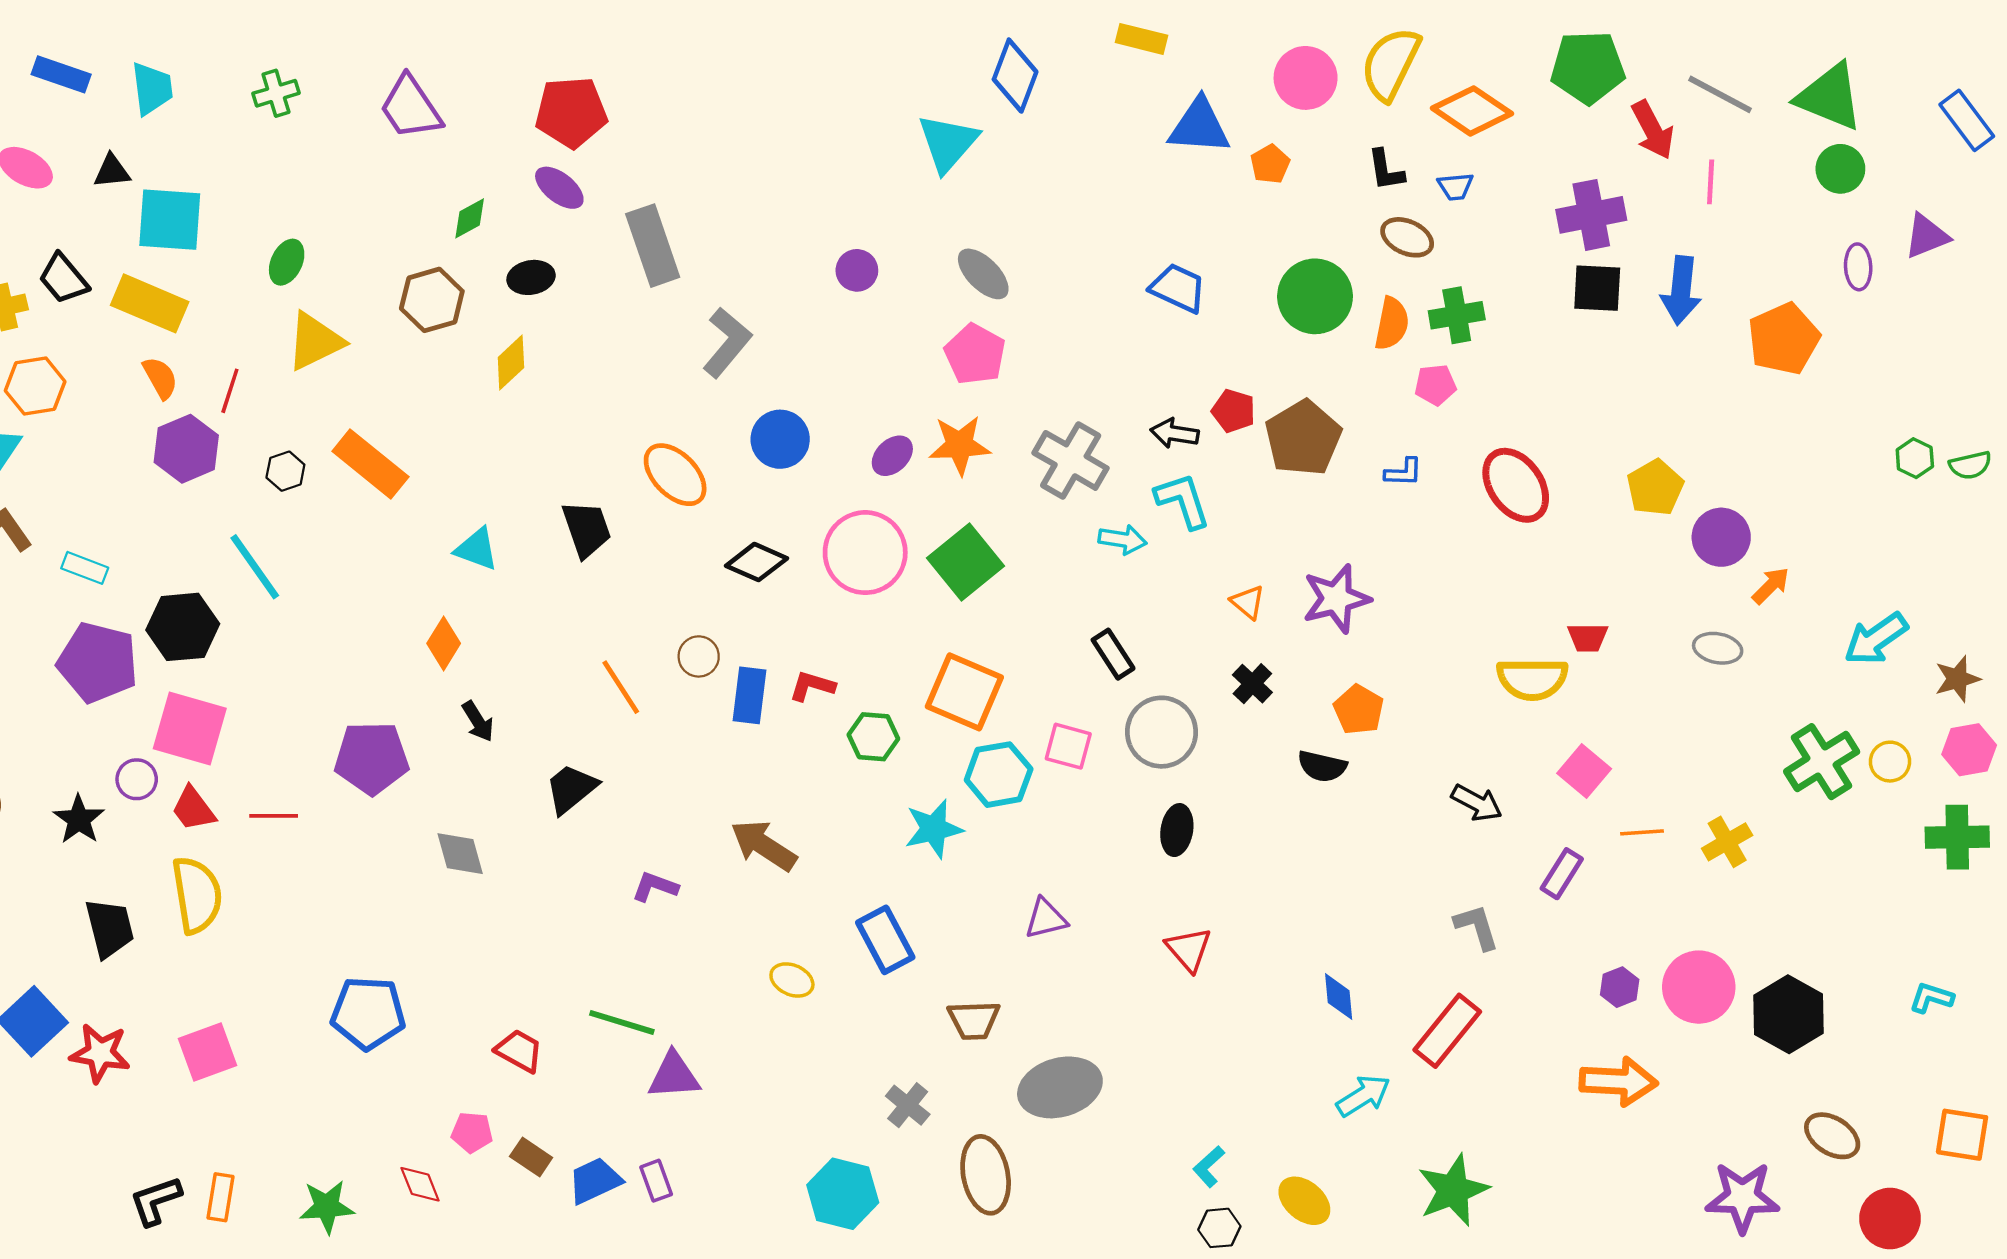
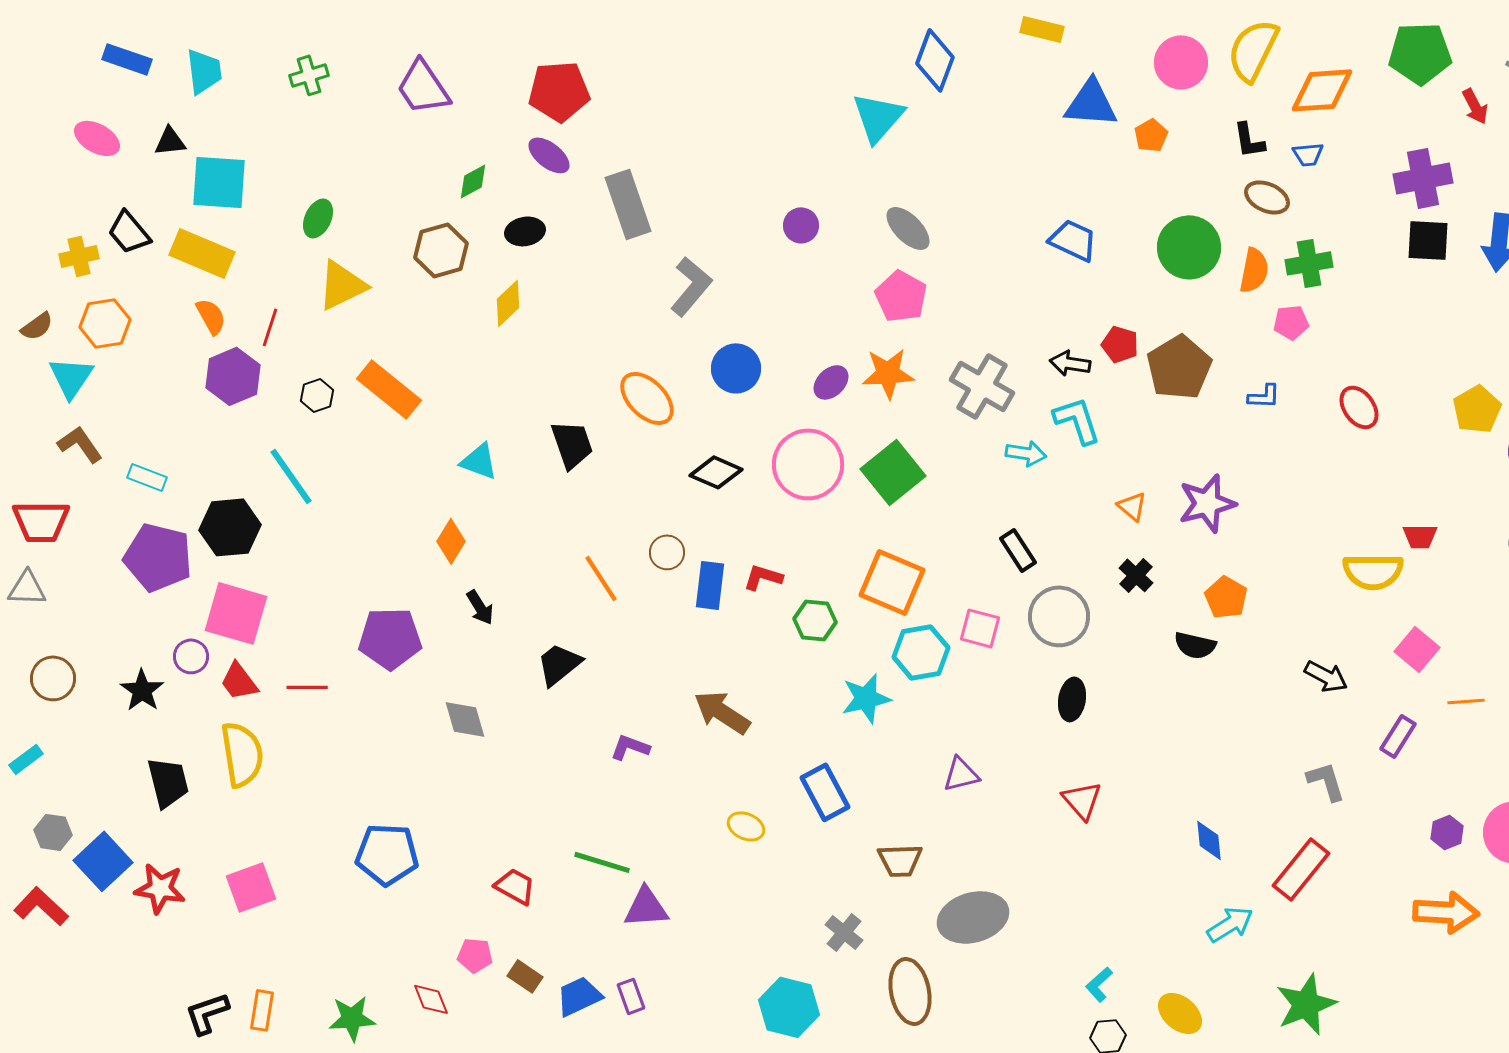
orange diamond: (1472, 111) -> (1322, 90), turned -38
red arrow: (1653, 130) -> (1475, 106), size x0.7
red ellipse: (1516, 485) -> (1359, 407), size x0.7

